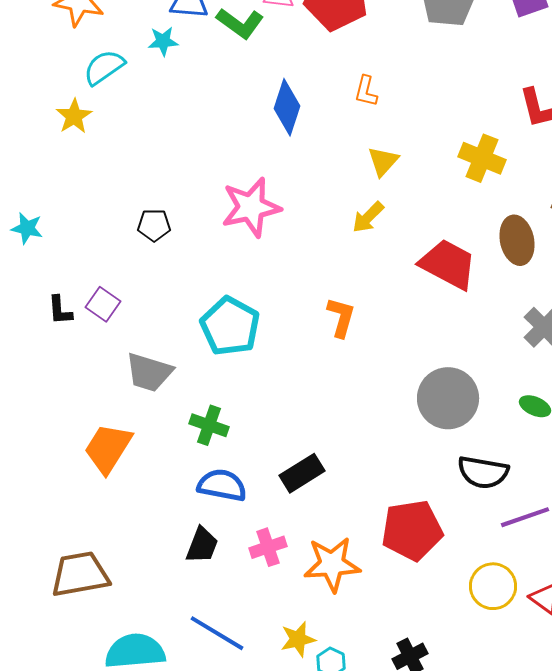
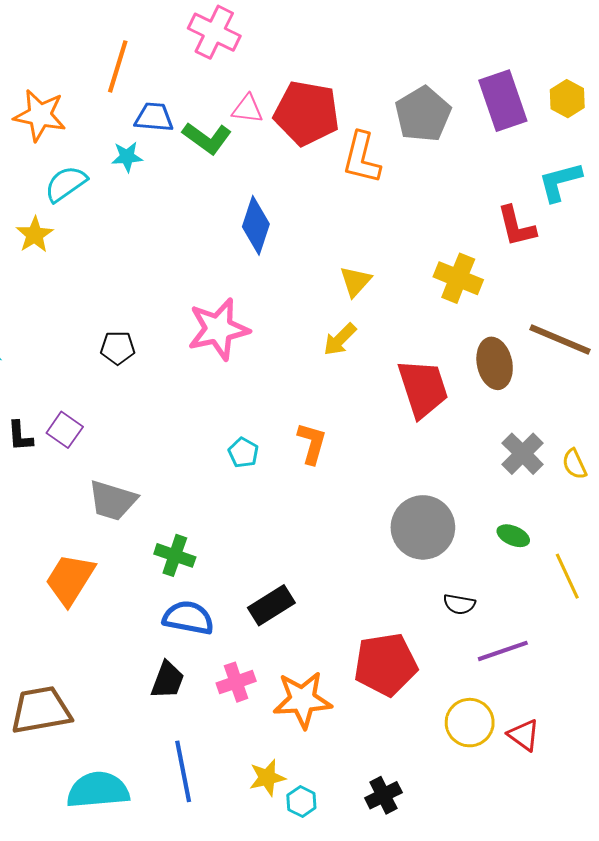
orange L-shape: (366, 91) -> (362, 158), moved, size x1.6
red trapezoid: (448, 264) -> (423, 388), turned 44
cyan pentagon: (230, 326) -> (243, 453), moved, size x0.5
black semicircle: (483, 472) -> (459, 604), size x0.6
blue line: (217, 633) -> (183, 771), turned 48

